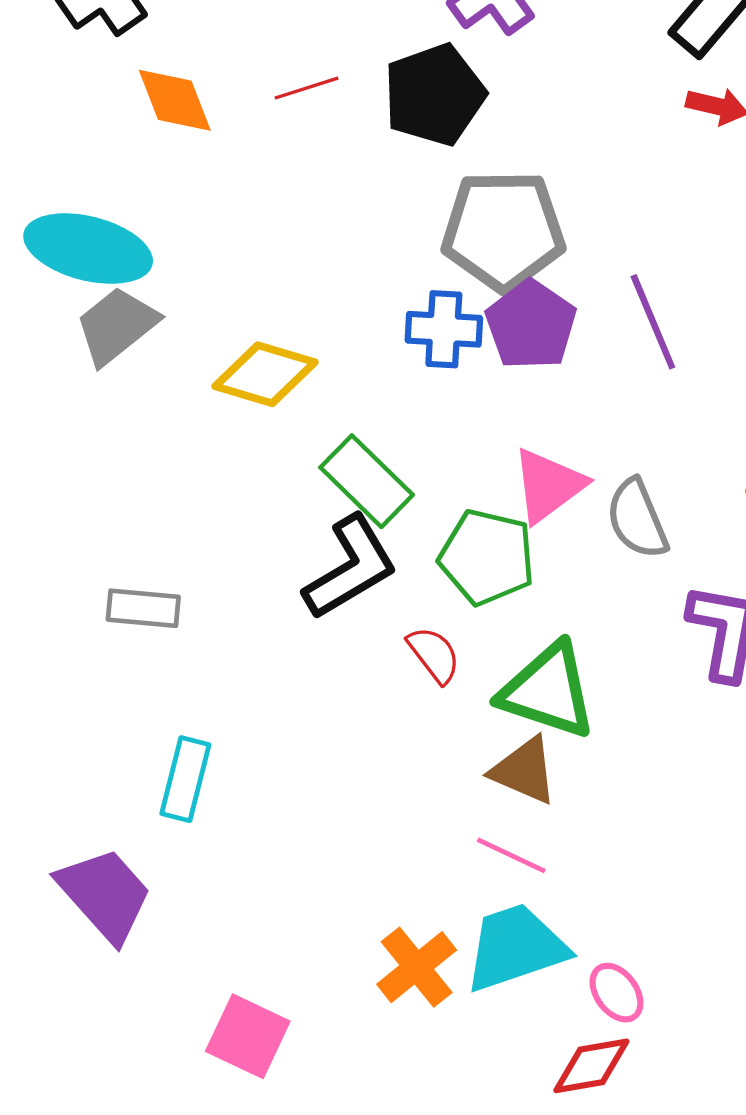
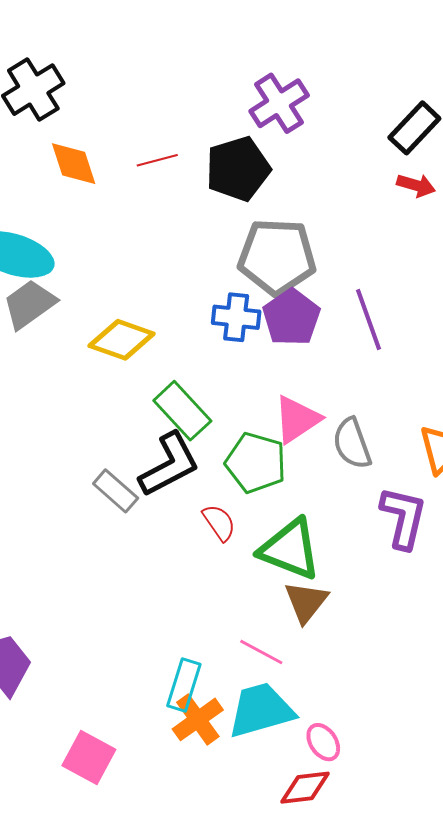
gray rectangle: (143, 608) -> (116, 491), moved, turned 33
brown triangle: (524, 771) -> (306, 602), moved, turned 42
cyan rectangle: (185, 779) -> (184, 685), moved

